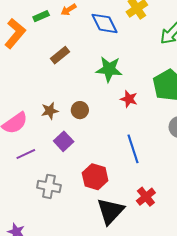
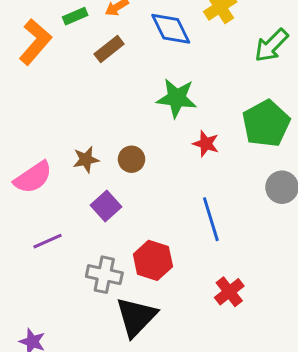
brown rectangle: (60, 55) -> (109, 49), moved
purple line: (26, 154) -> (47, 241), moved
gray cross: (49, 186) -> (104, 275), moved
black triangle: (110, 211) -> (136, 317), moved

